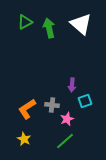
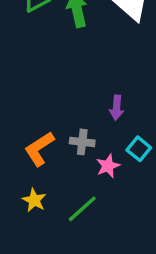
cyan square: (85, 101) -> (139, 149), moved, turned -32
green line: (65, 141) -> (82, 209), moved

